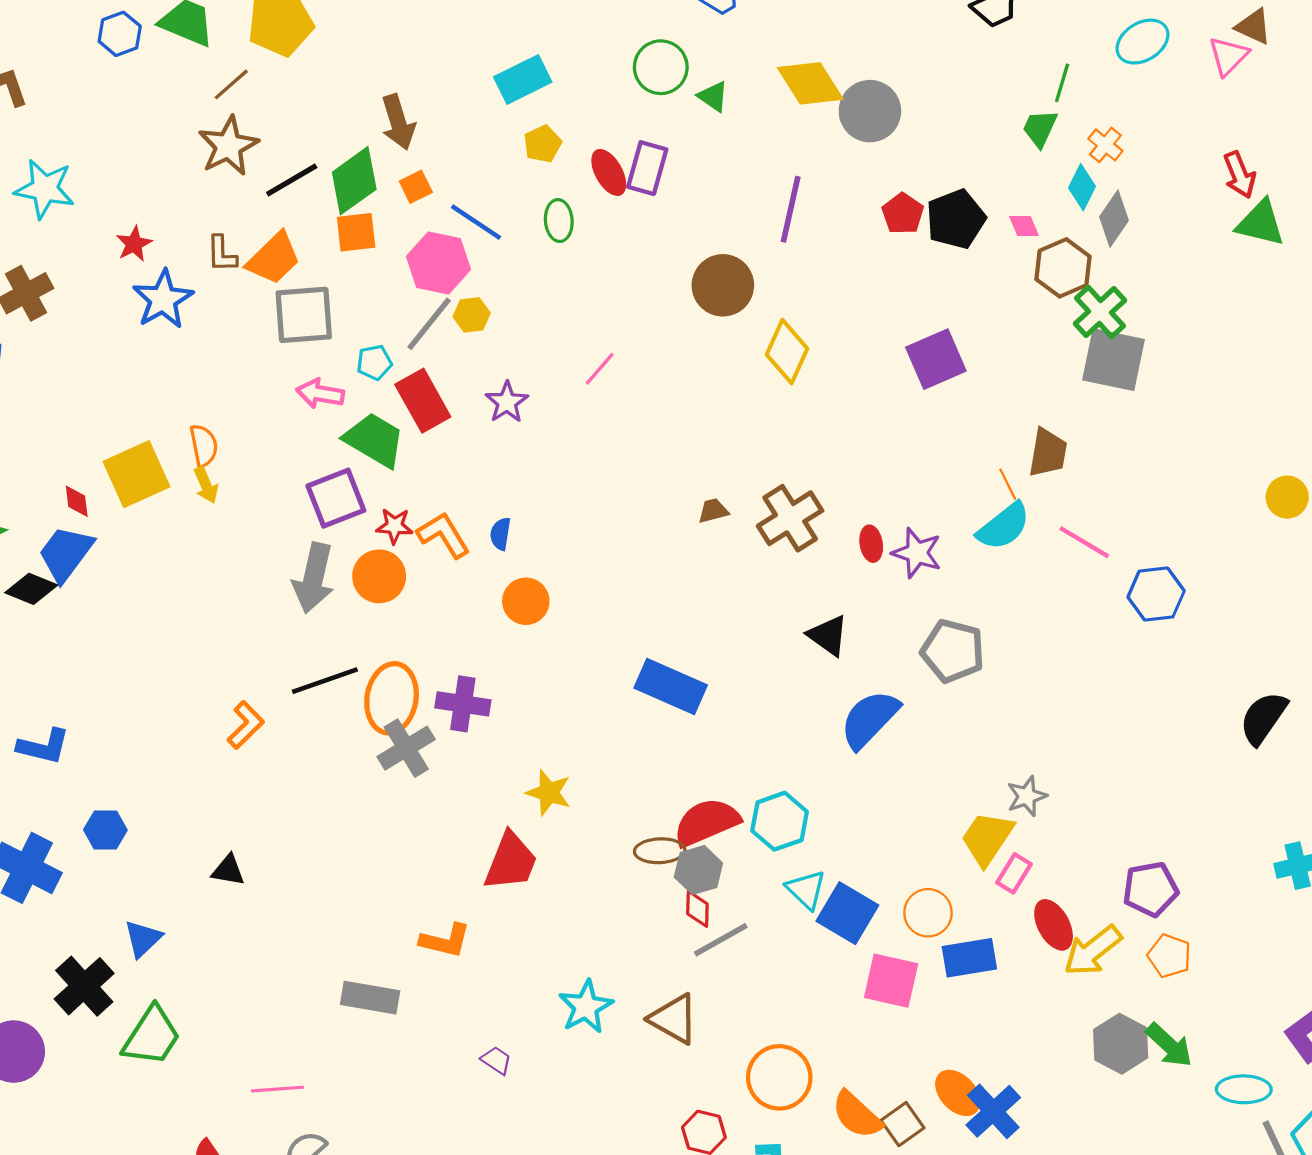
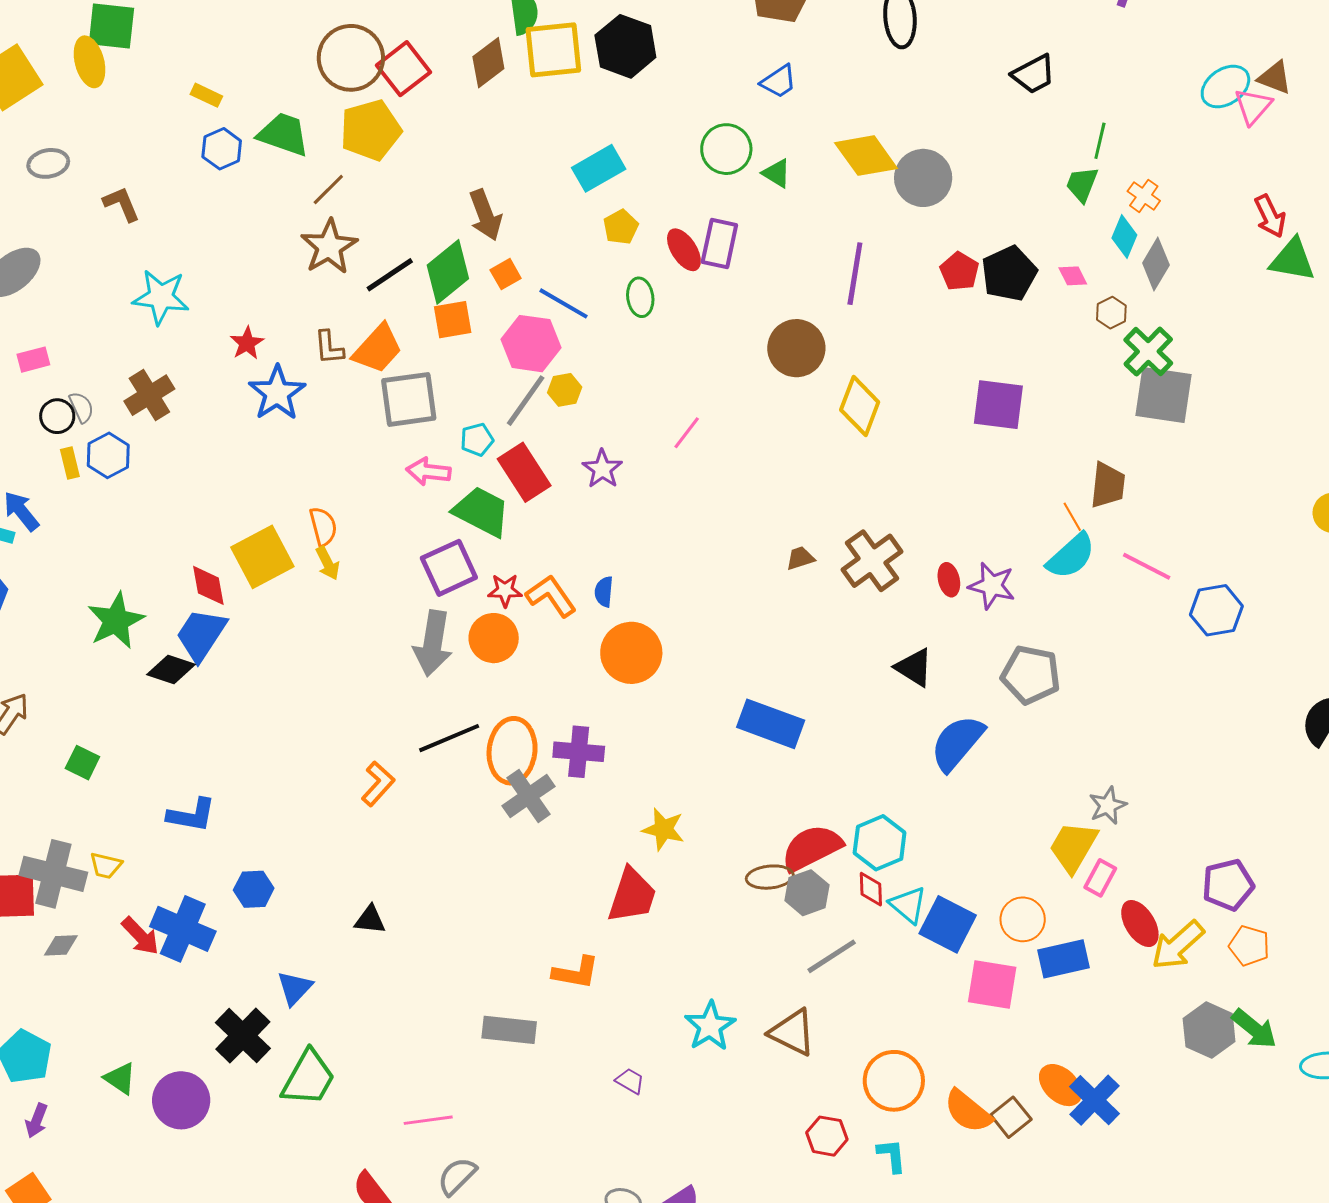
cyan ellipse: (1143, 42) -> (1225, 87), moved
brown hexagon: (1063, 268) -> (1111, 313), size x0.6
purple square: (936, 359) -> (998, 405), turned 34
red diamond: (77, 501) -> (208, 585), size x1.4
orange circle: (526, 601) -> (631, 653), size x1.4
red diamond: (697, 909) -> (871, 889), moved

